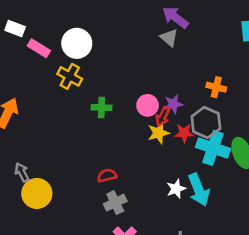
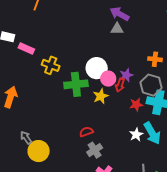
gray triangle: (169, 38) -> (117, 29), turned -32
white circle: (77, 43) -> (97, 68), moved
green cross: (101, 107) -> (76, 84), size x1.6
yellow star: (158, 133) -> (101, 96), moved
red star: (184, 133) -> (136, 105), moved

